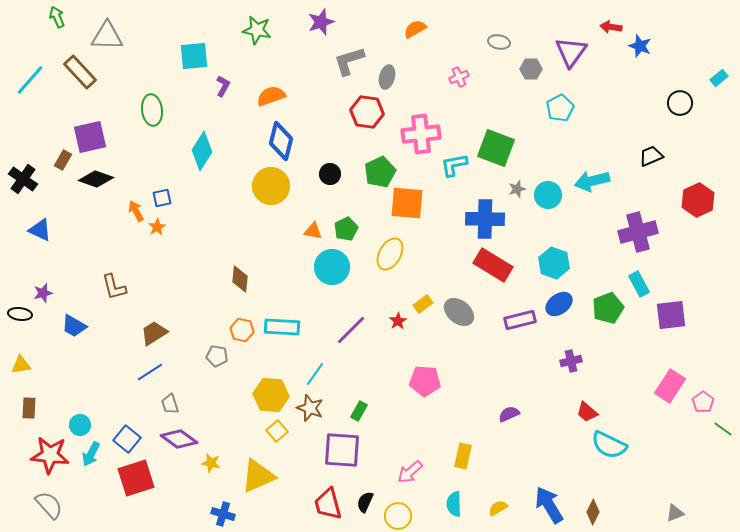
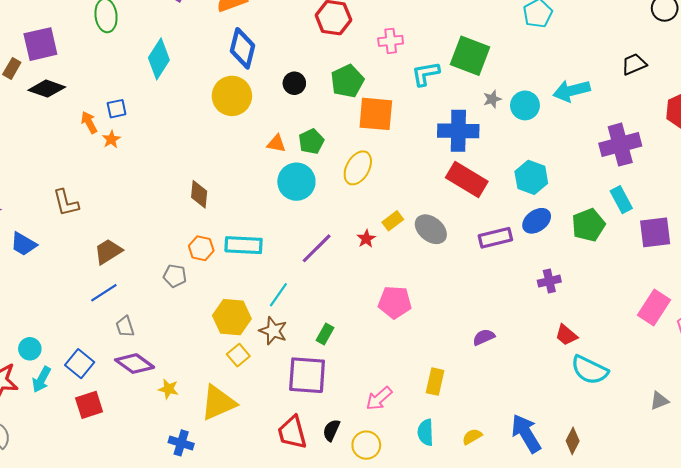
pink cross: (421, 134) -> (391, 41), size x0.6
red square: (136, 478) -> (89, 405), size x0.7
gray triangle: (675, 513) -> (659, 401), moved

